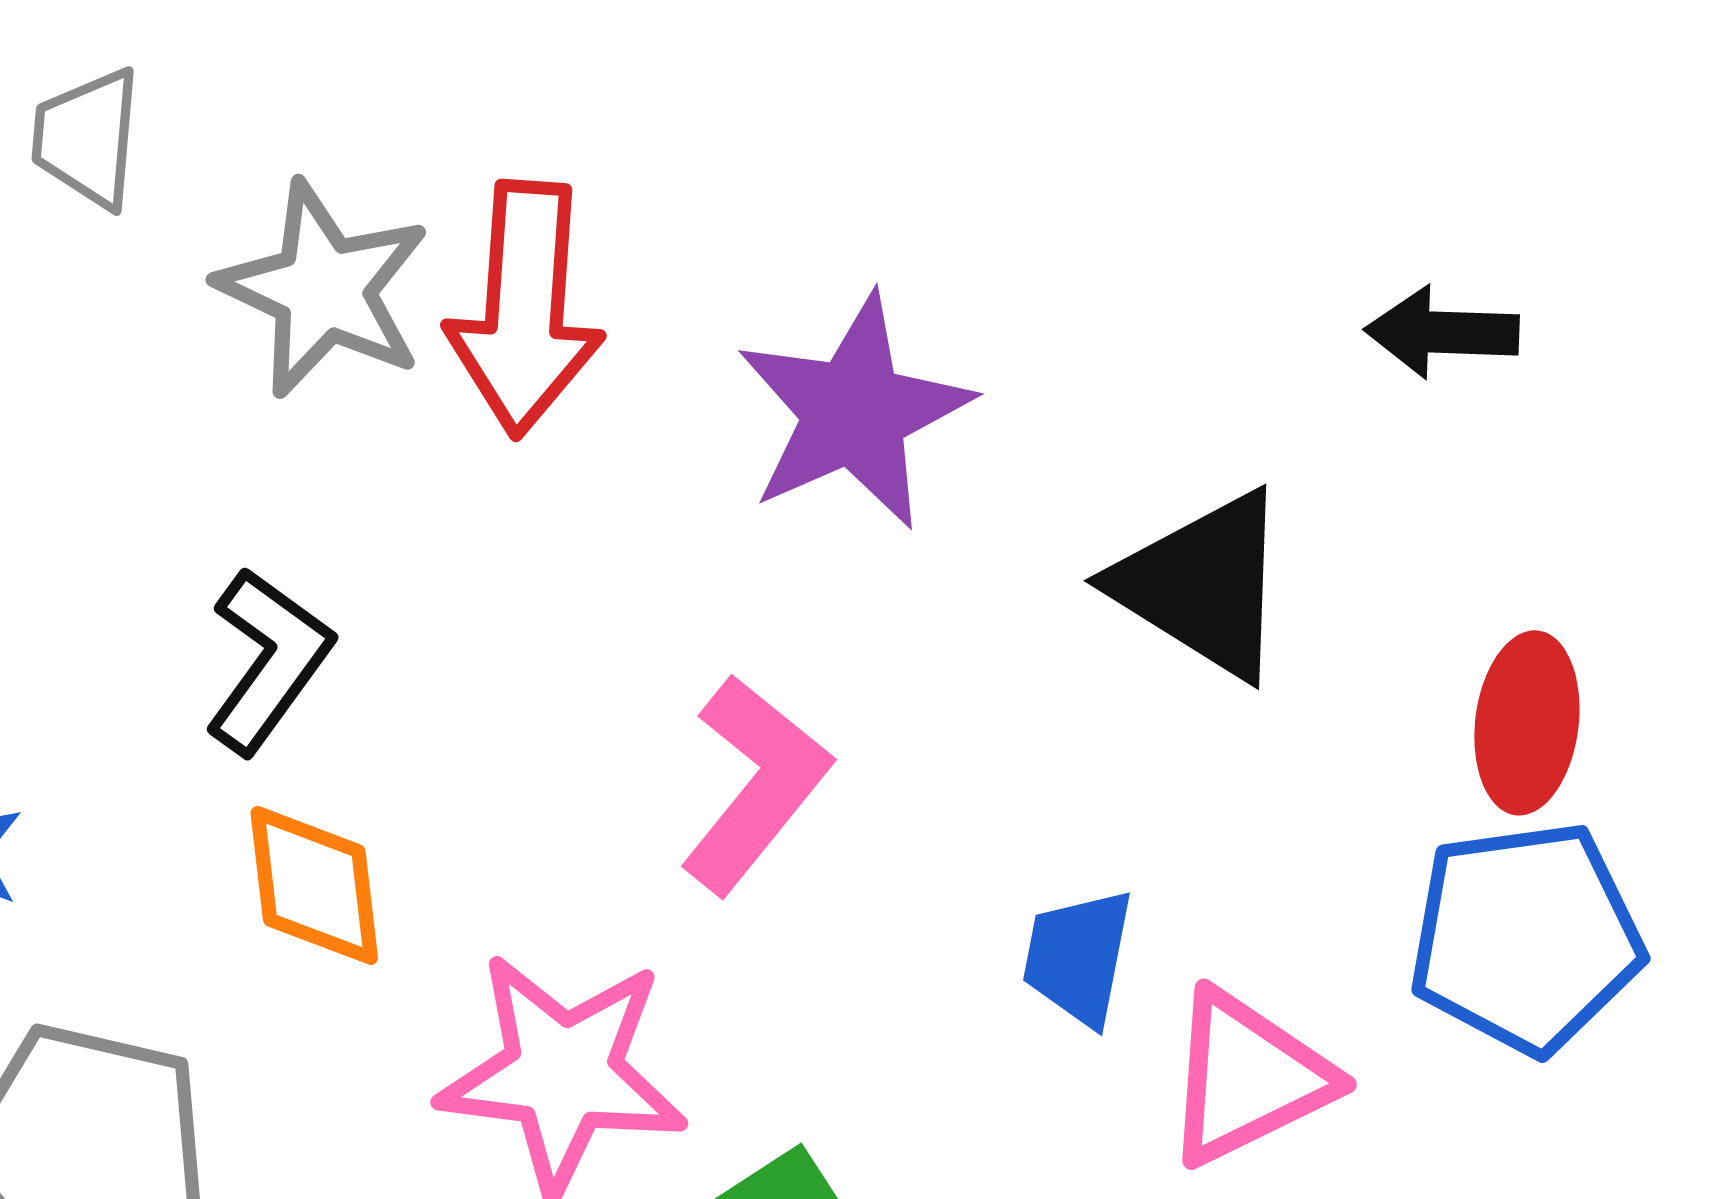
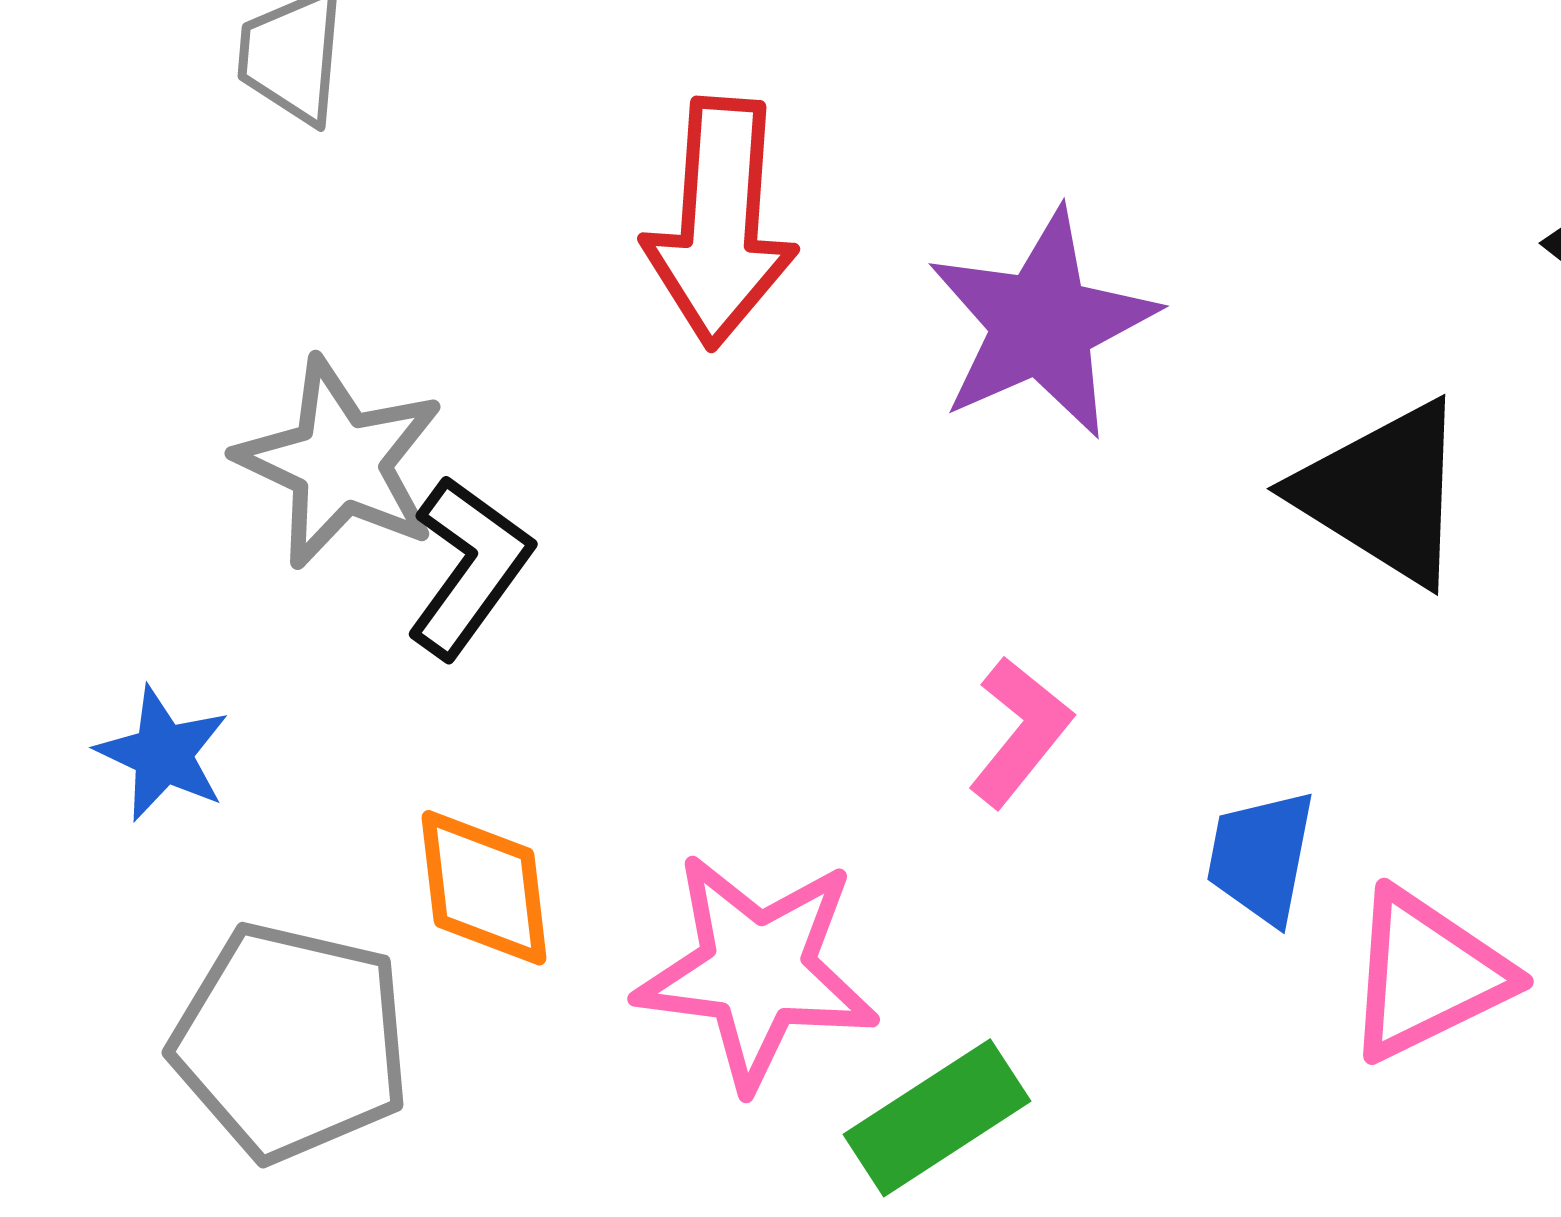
gray star: (323, 289) -> (340, 463), moved
pink L-shape: (755, 784) -> (1020, 732), moved, size x0.7
orange diamond: (314, 885) -> (484, 888), moved

